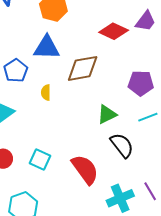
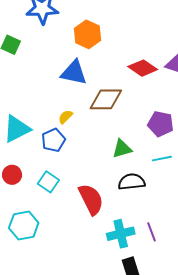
blue pentagon: (16, 71) -> (53, 140), moved
yellow semicircle: (46, 93) -> (65, 117), turned 35
black semicircle: (122, 145) -> (132, 182), turned -68

